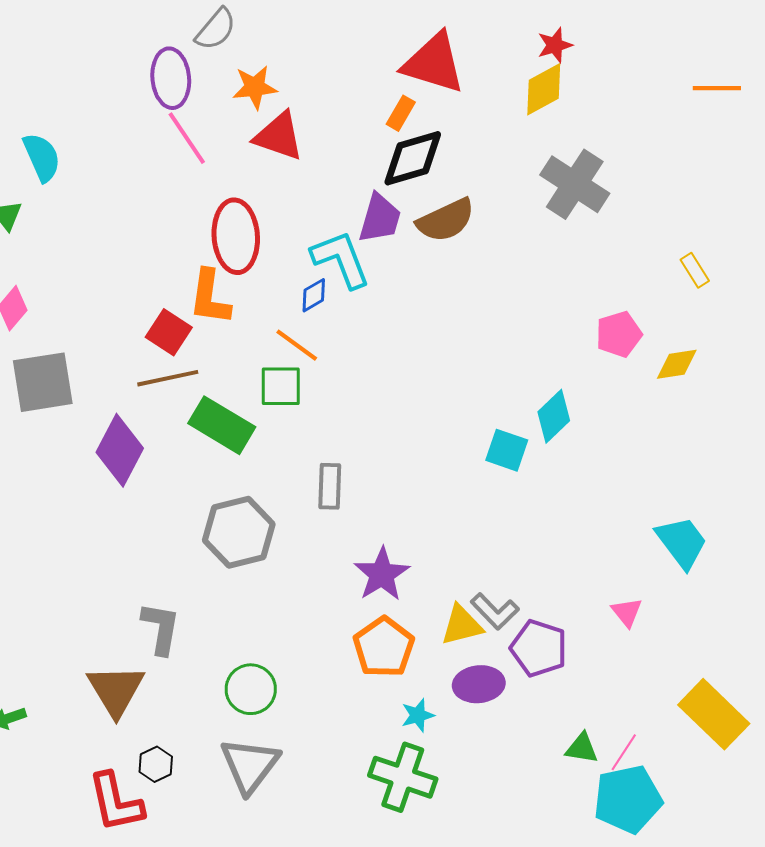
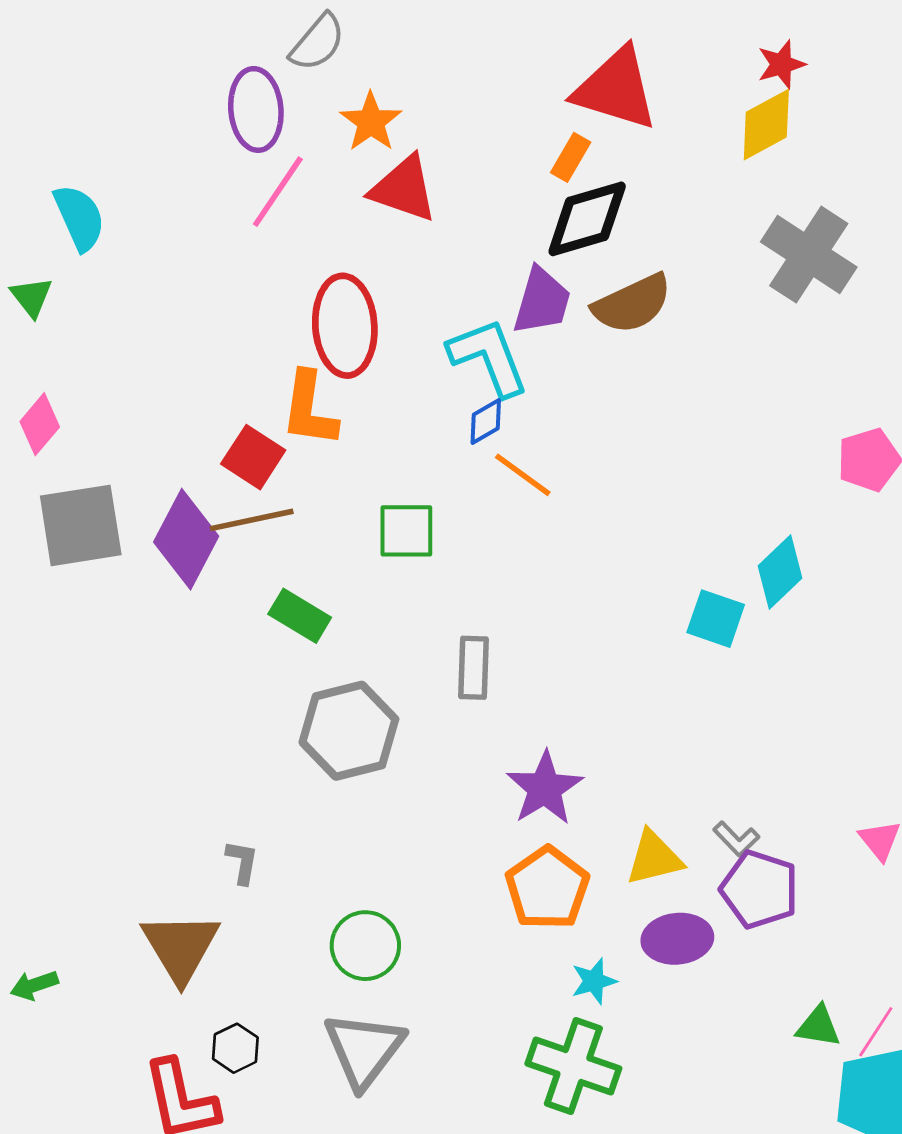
orange star: (255, 87) -> (371, 122), turned -30
pink line: (187, 138) -> (278, 192), turned 68
blue diamond: (314, 295) -> (486, 421), moved
orange line: (297, 345) -> (523, 475), moved
green rectangle: (222, 425) -> (300, 616), moved, size x0.7
purple diamond: (120, 450) -> (186, 539), moved
gray L-shape: (495, 611) -> (736, 839), moved, size x0.7
gray L-shape: (161, 628) -> (242, 862), size x0.6

